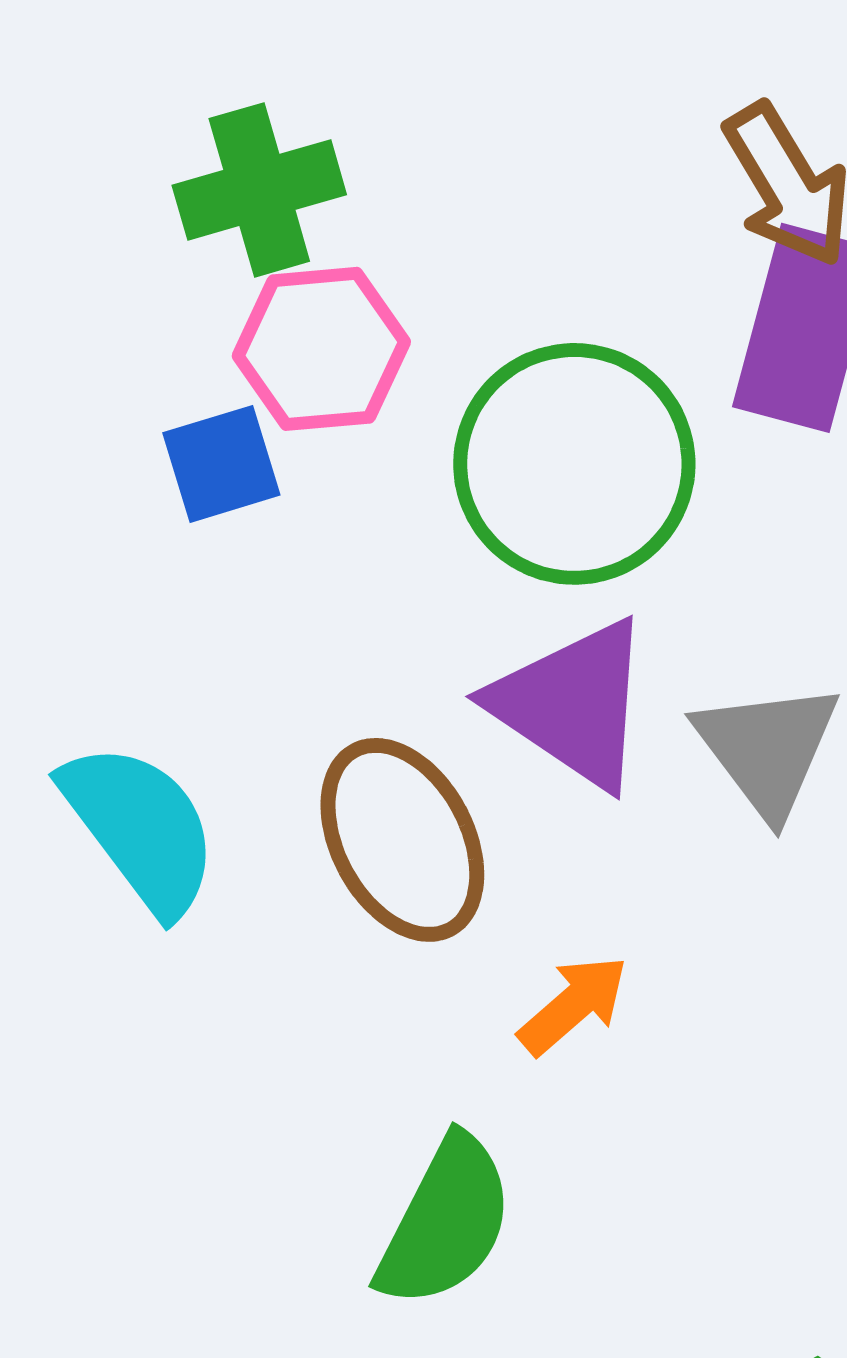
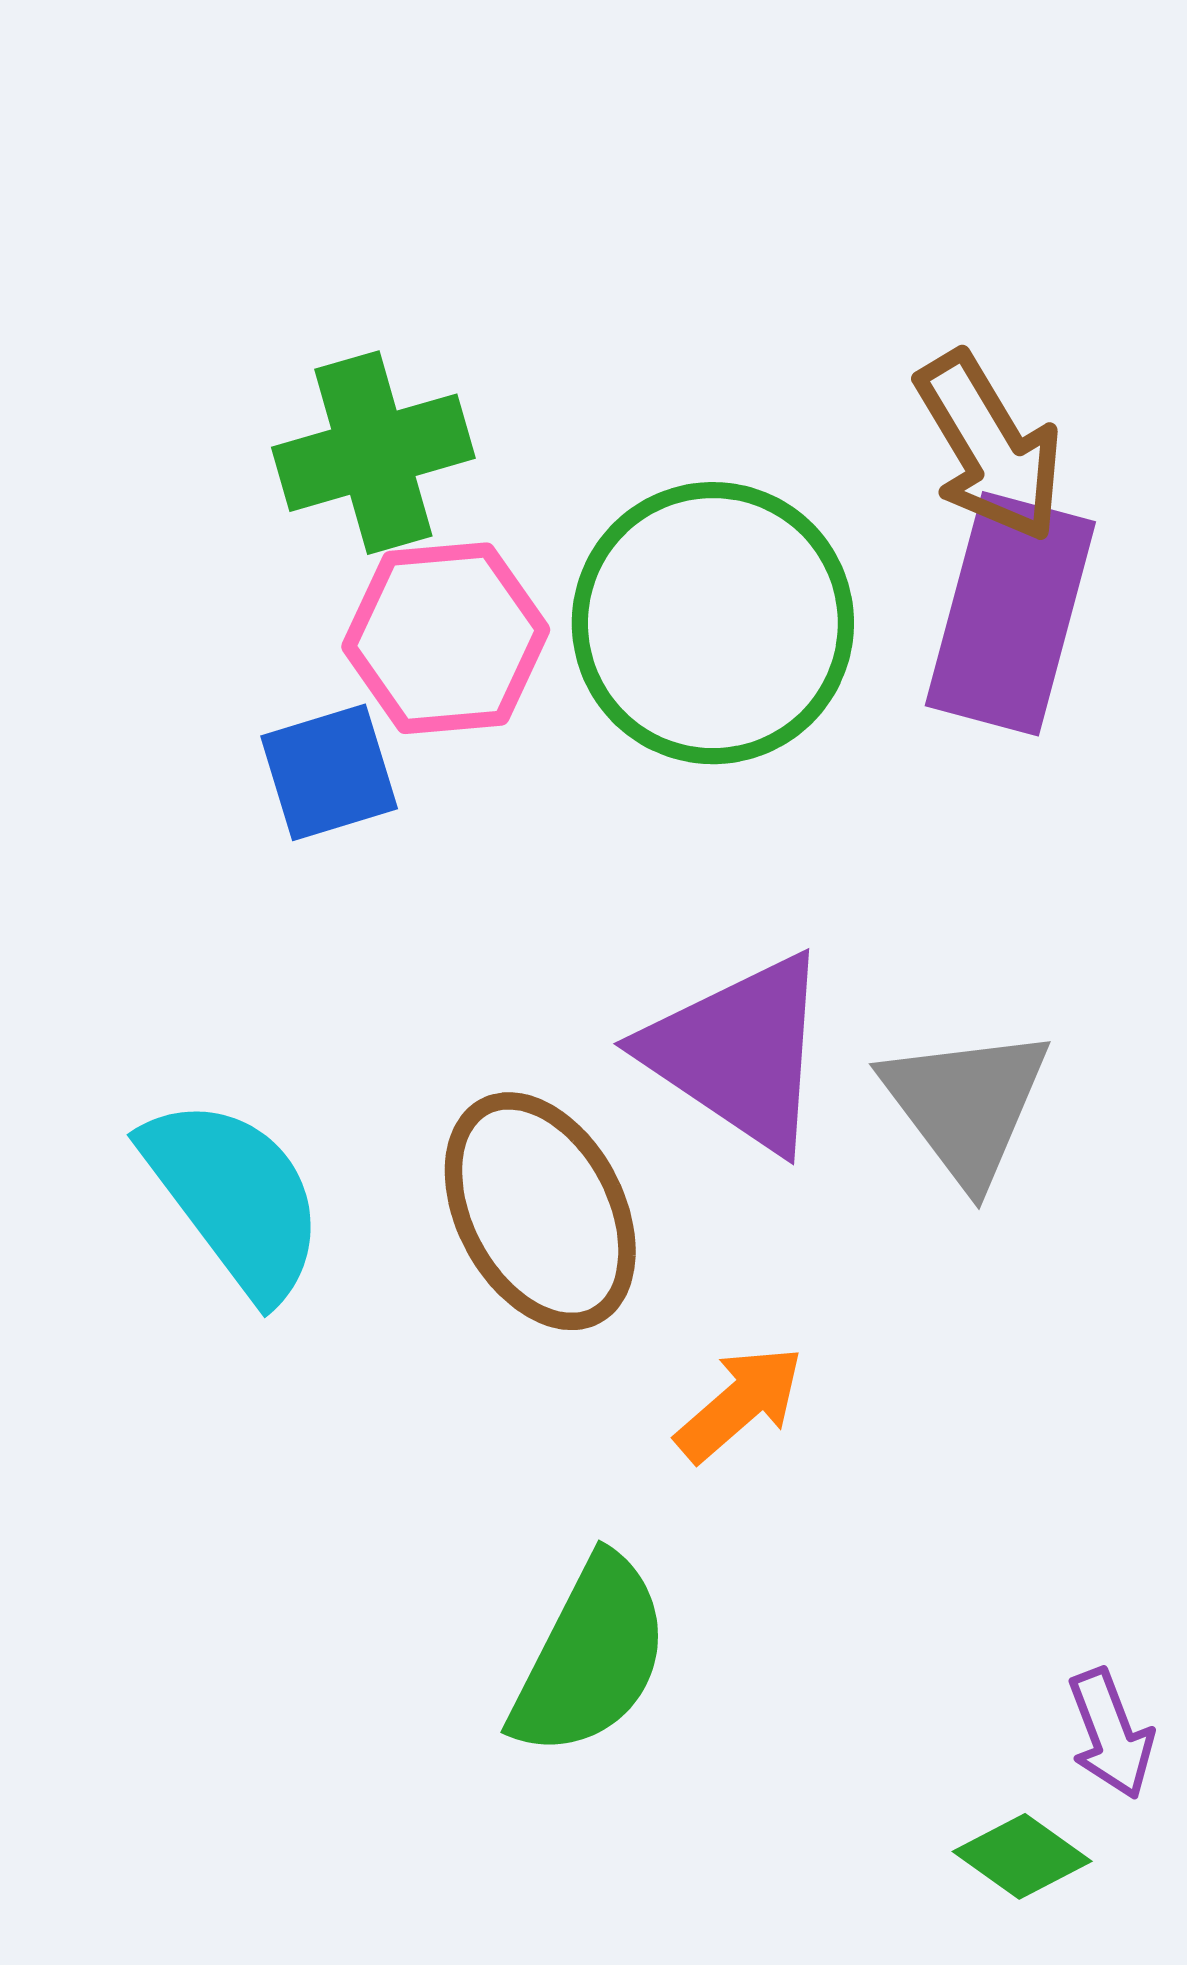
green circle: (574, 464) -> (713, 623), moved

